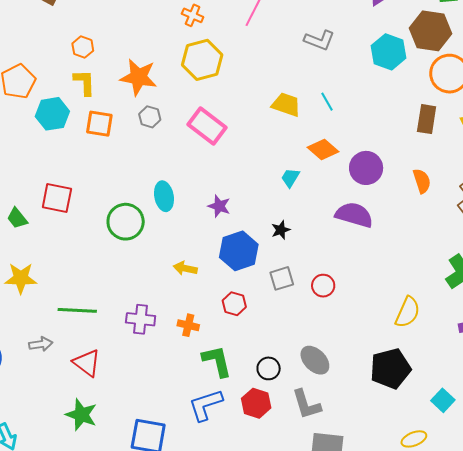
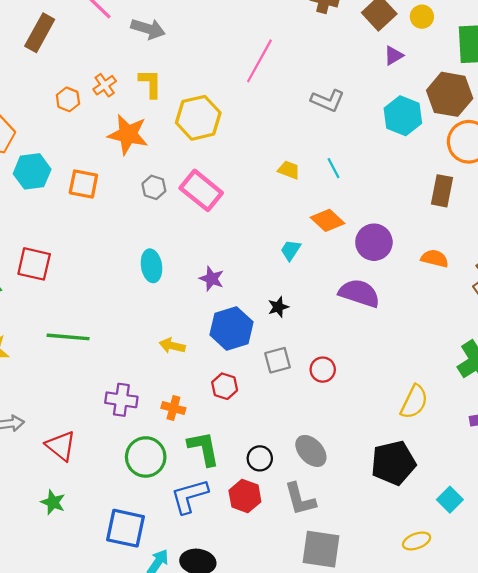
orange cross: (193, 15) -> (105, 85), moved, turned 30
yellow L-shape: (84, 83) -> (150, 84), moved
yellow trapezoid: (286, 105) -> (289, 170), size x0.7
gray hexagon: (150, 117) -> (154, 187), moved
orange semicircle: (422, 181) -> (435, 258), turned -60
green circle: (126, 222) -> (146, 457), moved
green line: (77, 310) -> (68, 337), moved
green star: (81, 415) -> (53, 502), size x0.7

